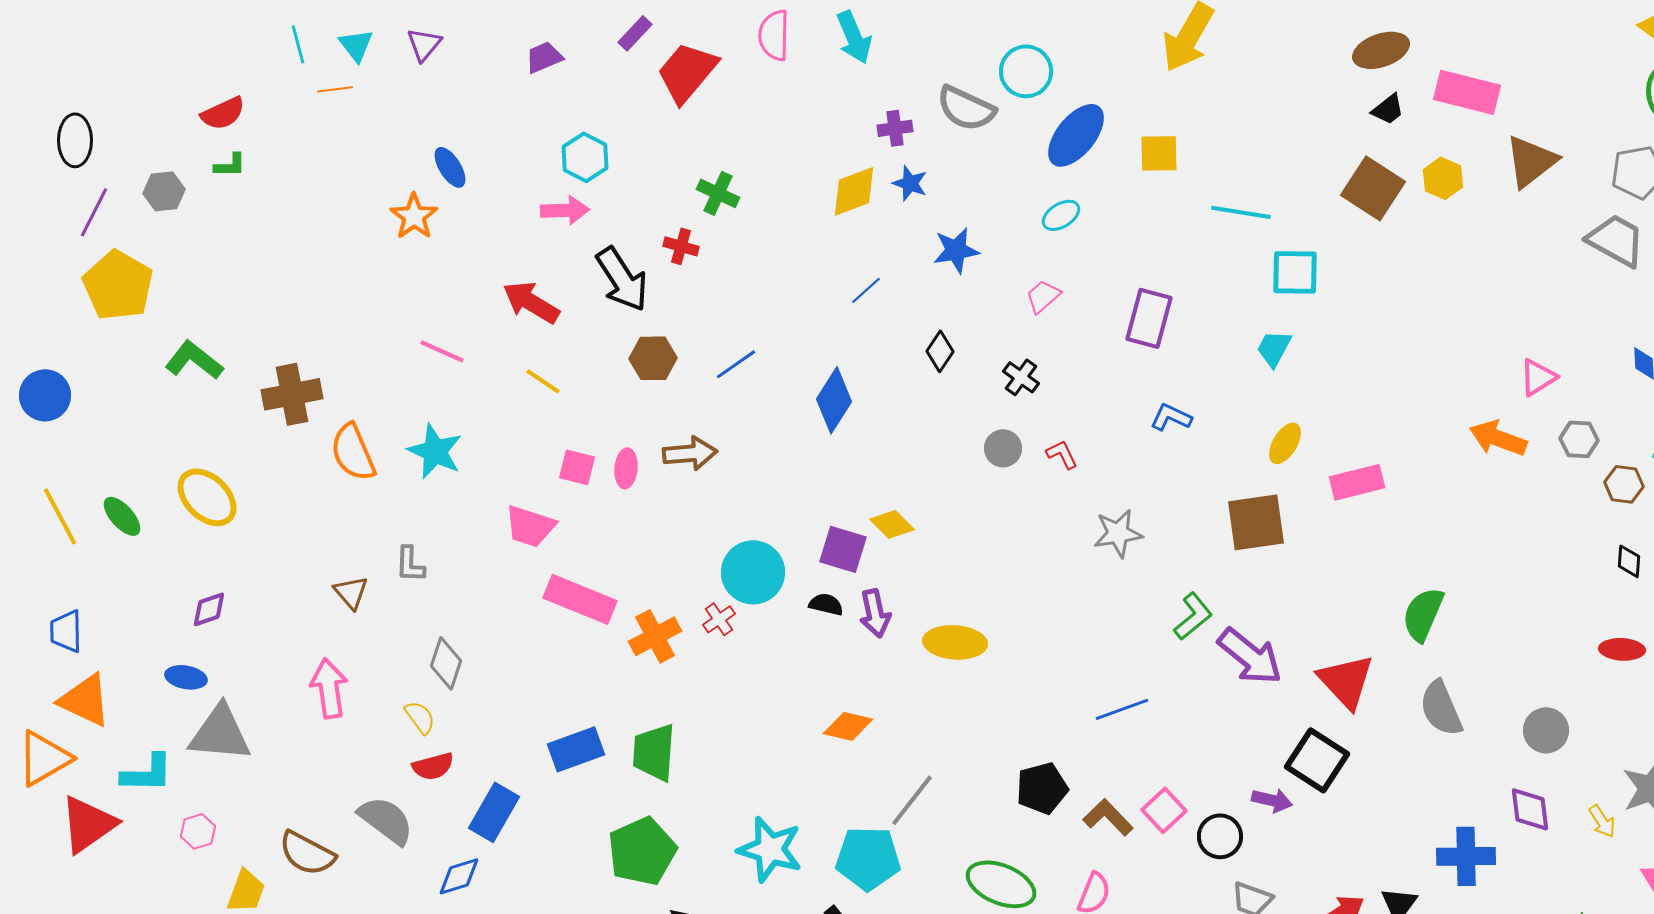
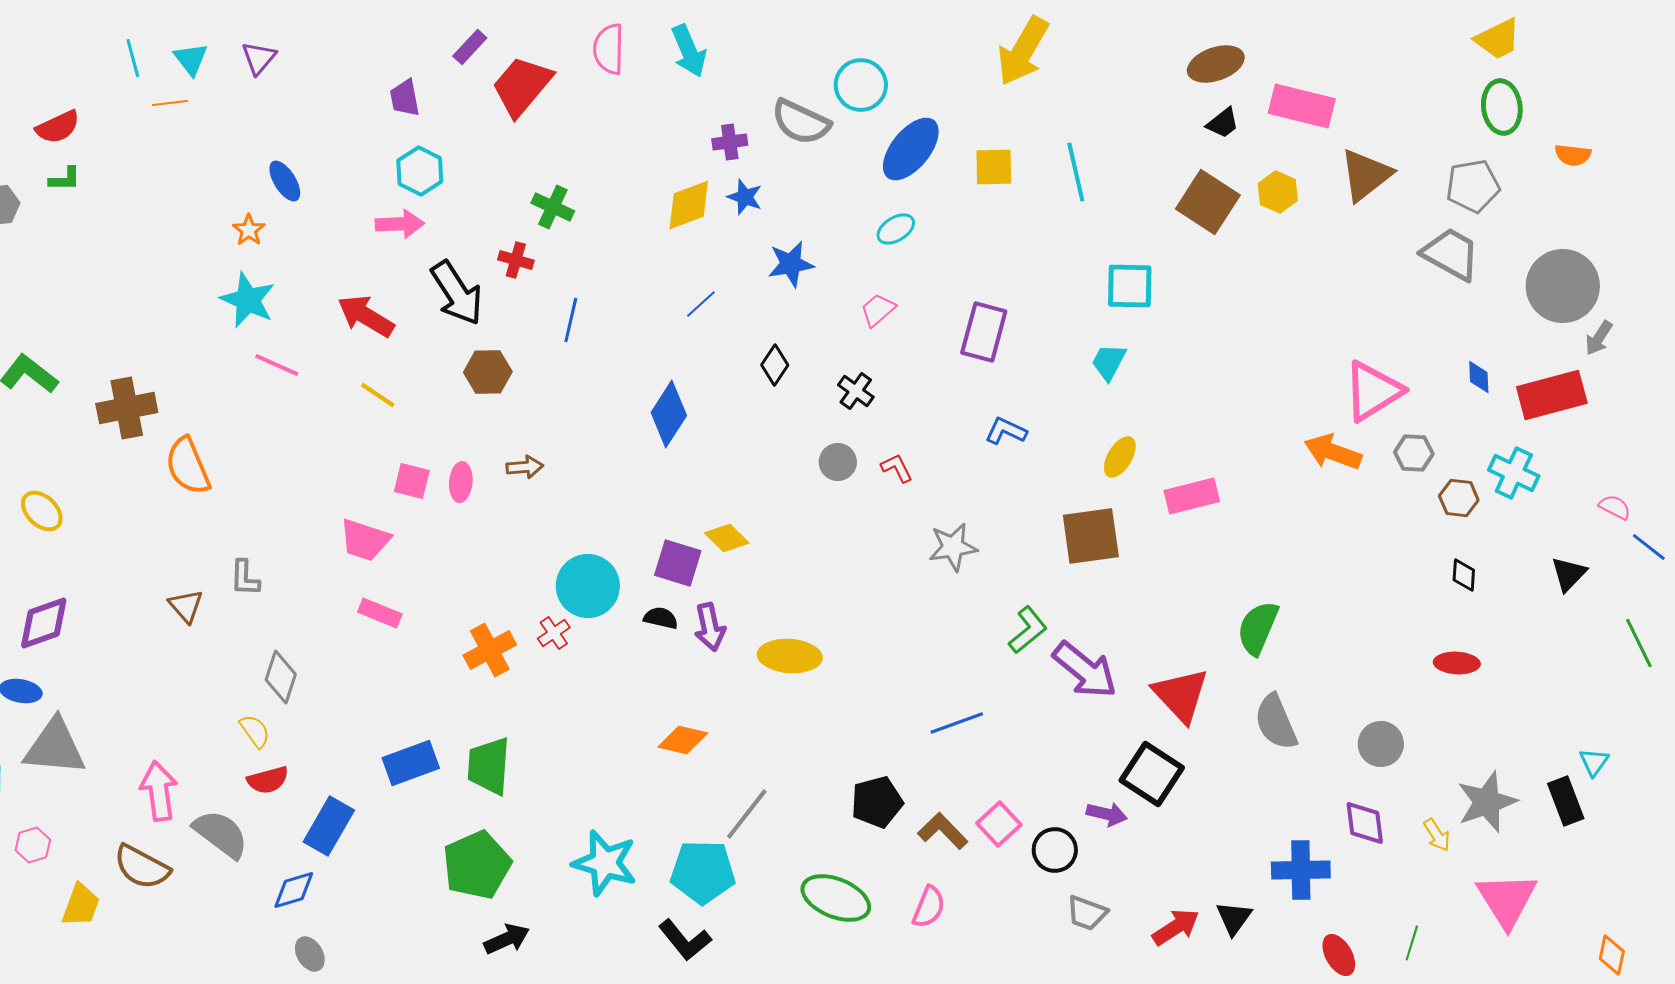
purple trapezoid: (544, 57) -> (405, 98), moved, turned -78
cyan line: (1241, 212) -> (1076, 172), moved, turned 68
orange star: (414, 216) -> (249, 230), size x0.7
blue line: (736, 364) -> (571, 320), moved, turned -42
pink triangle: (1538, 377) -> (1373, 391), size x1.6
cyan star: (435, 451) -> (248, 300), moved
brown arrow: (690, 453) -> (525, 467), size x0.7
yellow ellipse: (207, 497) -> (42, 511), size x0.7
pink rectangle: (580, 599) -> (380, 613), moved, size x0.6
purple diamond: (209, 609) -> (44, 623), size x1.5
pink arrow: (329, 688) -> (159, 791), moved

